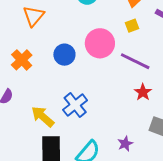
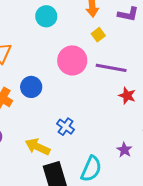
blue circle: (64, 55) -> (31, 87), moved
blue cross: (75, 105) -> (66, 127), size x0.7

